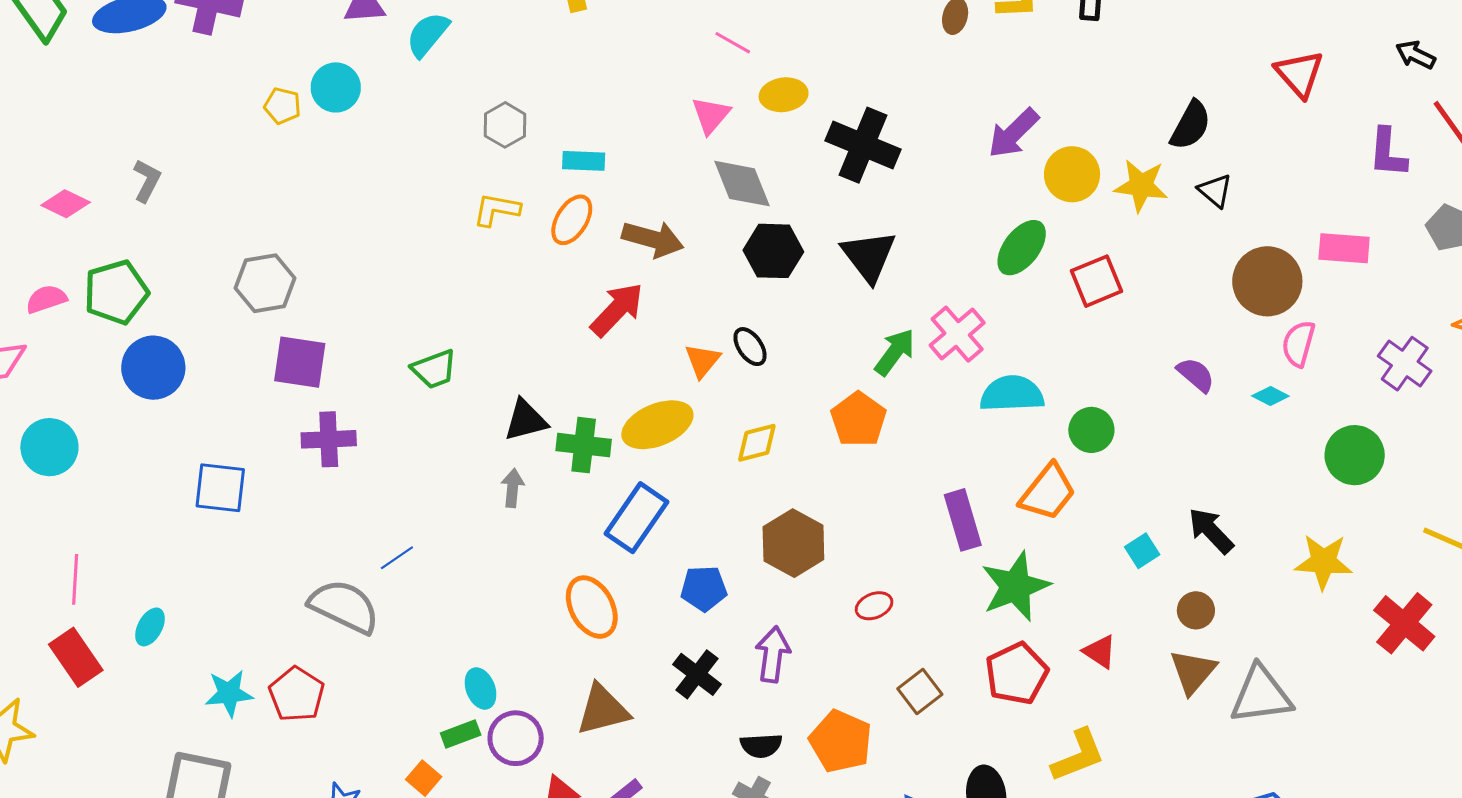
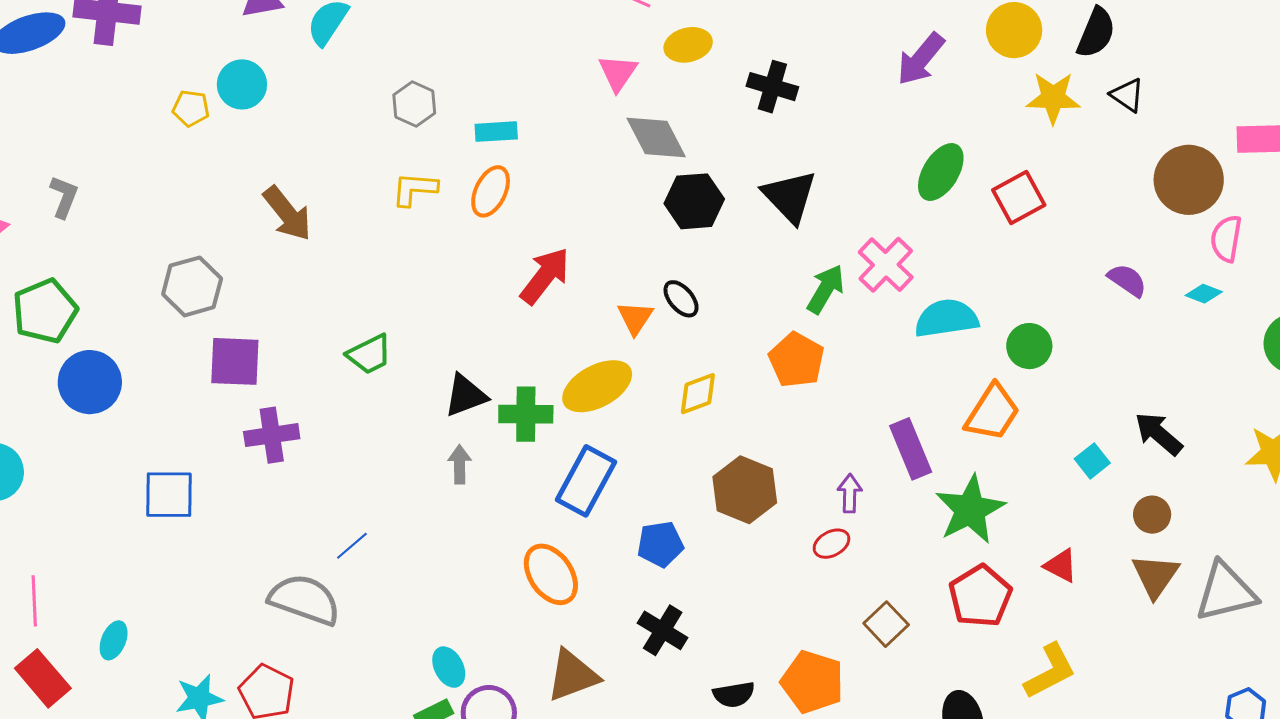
black cross: (863, 145) -> (772, 87), size x0.7
yellow circle: (1072, 174) -> (1014, 30), moved
brown arrow: (653, 239) -> (287, 214), moved, turned 42
purple arrow: (773, 654) -> (850, 493), moved, size x0.7

